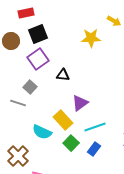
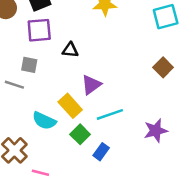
purple square: (38, 59) -> (39, 30), turned 30
gray square: (30, 87) -> (29, 65), turned -32
blue rectangle: (94, 149) -> (101, 152), moved

